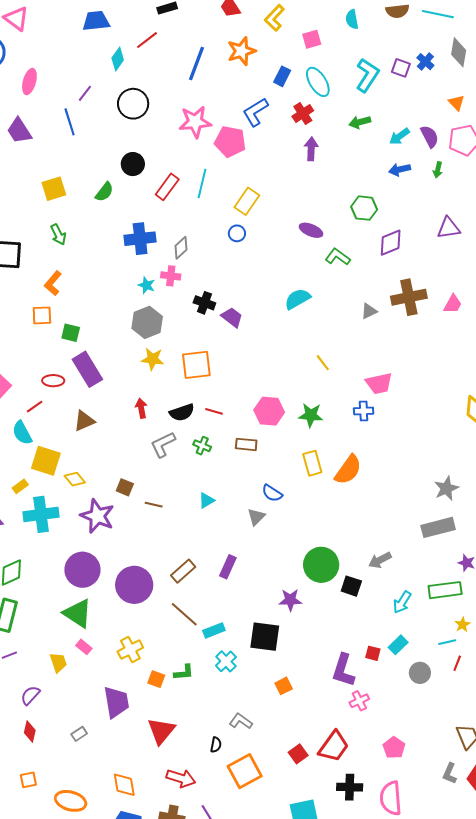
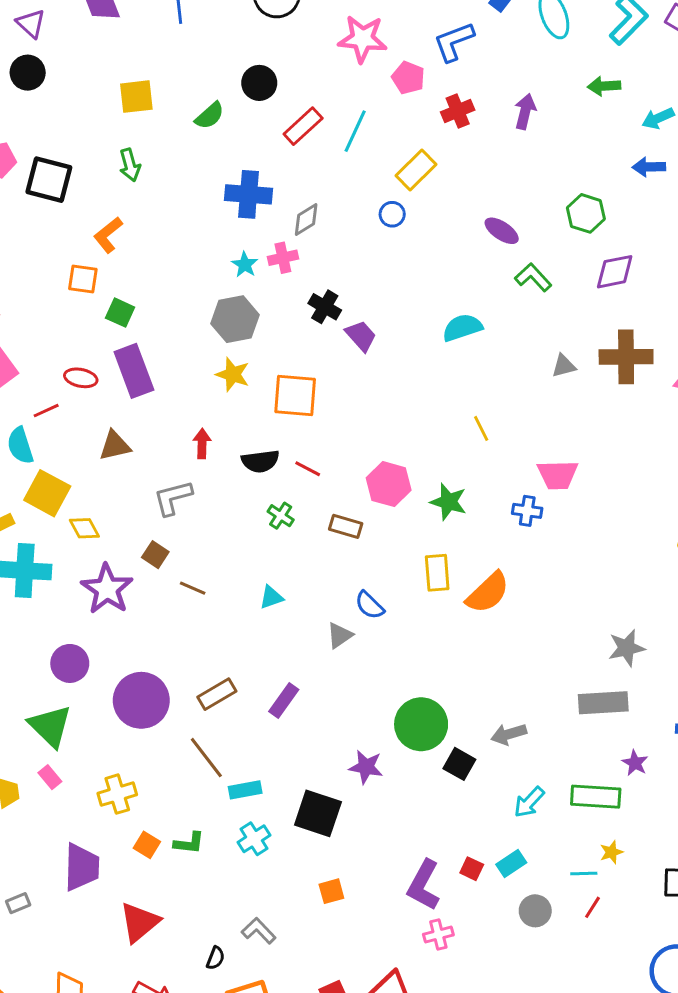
red cross: (303, 113) -> (458, 111), moved
pink pentagon: (230, 142) -> (408, 78), size x0.7
pink cross: (171, 276) -> (283, 258), turned -30
gray L-shape: (163, 444) -> (173, 498), moved
purple circle: (82, 570) -> (70, 663), size x0.7

